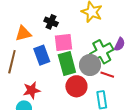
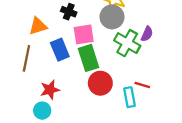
green cross: (102, 52) -> (127, 43), turned -30
gray circle: (90, 65) -> (112, 17), moved
red line: (107, 75) -> (142, 85), moved

